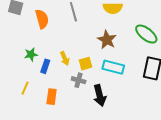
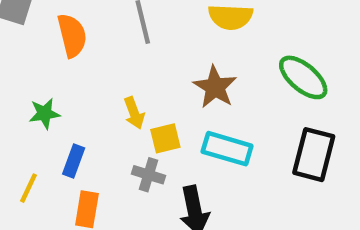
yellow arrow: (65, 58) -> (134, 113), moved
blue rectangle: (45, 66) -> (74, 161), moved

